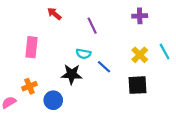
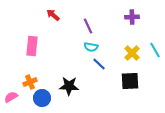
cyan semicircle: (83, 54) -> (91, 47), moved
black star: (72, 74) -> (69, 86), moved
blue circle: (53, 100) -> (42, 98), moved

